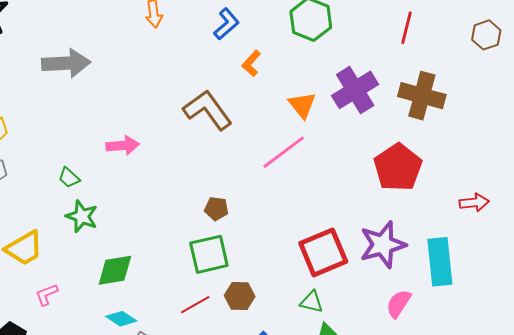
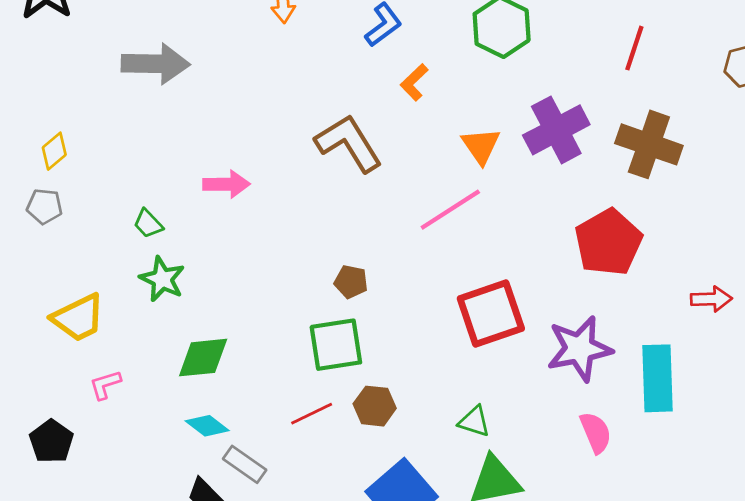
red square: (323, 252) -> (491, 313), moved
pink semicircle: (399, 304) -> (596, 433), turned 120

